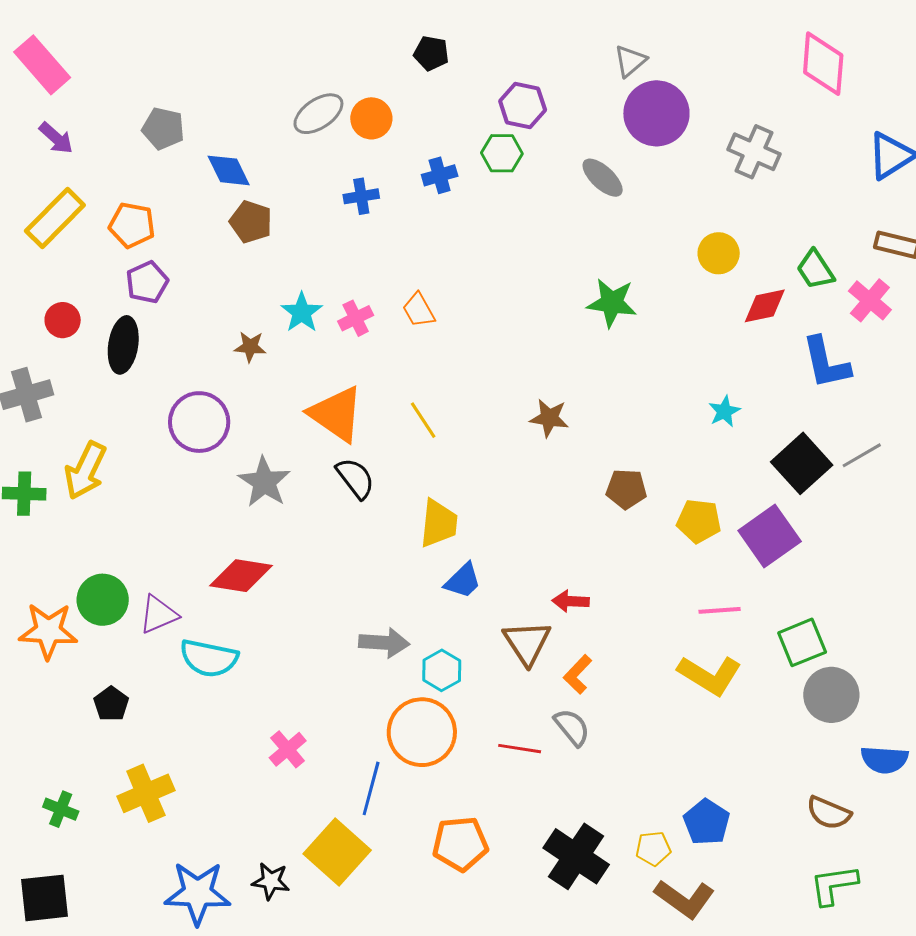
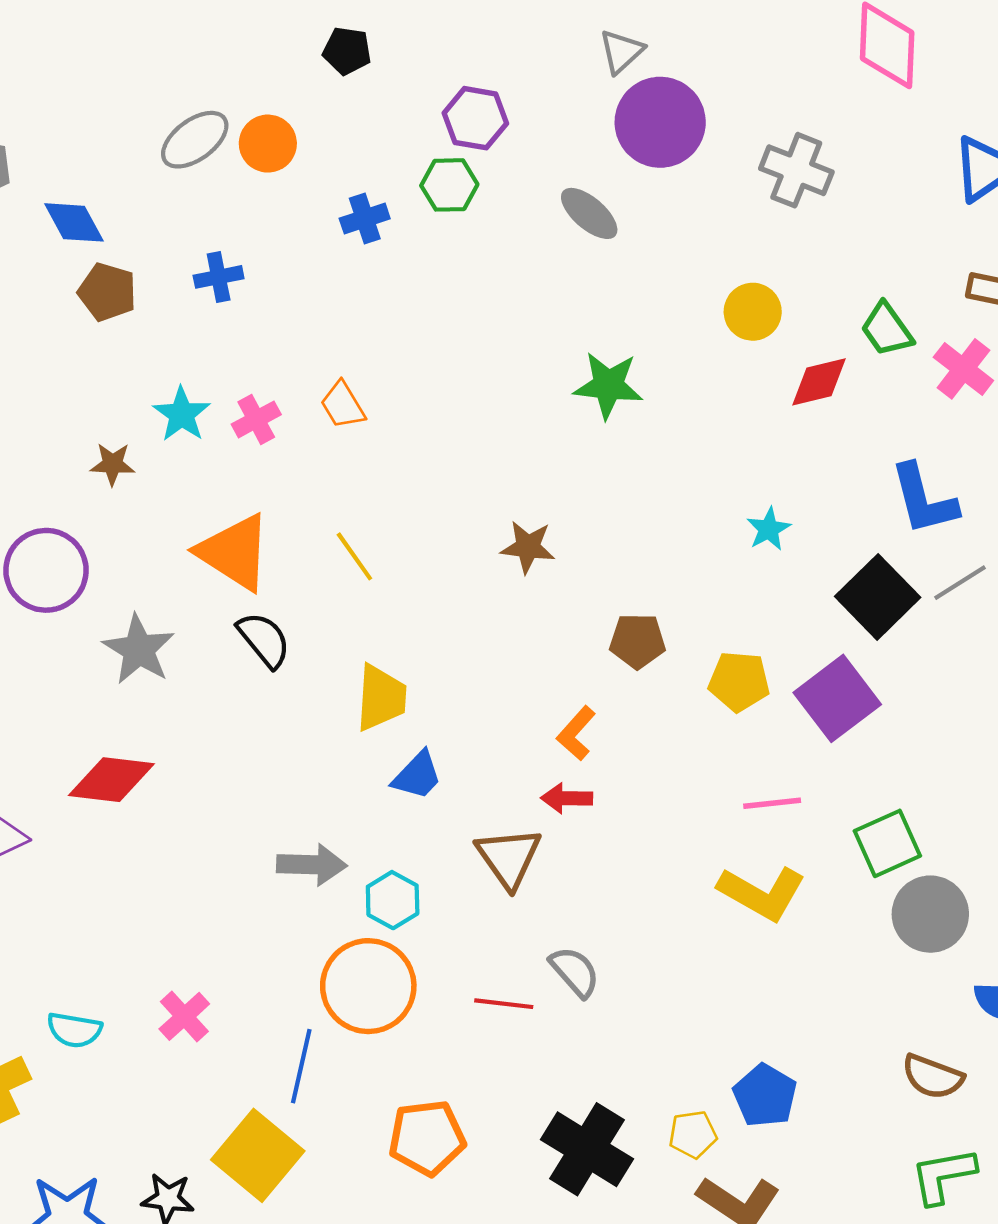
blue cross: (361, 196) -> (219, 277), moved
blue L-shape: (826, 363) -> (924, 499), moved
cyan semicircle: (209, 658) -> (74, 1030), moved, size x0.7
orange L-shape: (578, 674) -> (576, 733), moved

